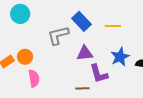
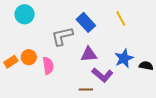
yellow line: (113, 26) -> (121, 18), moved, turned 63
purple L-shape: (99, 74) -> (102, 75), turned -35
pink semicircle: (34, 78) -> (48, 66), moved

